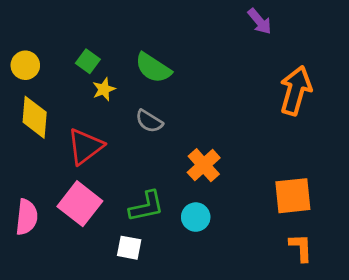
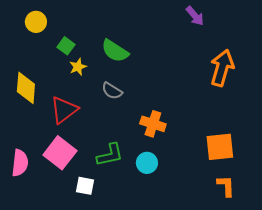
yellow circle: (25, 65) -> (36, 22), moved
orange cross: (204, 165) -> (153, 124), turned -30
white square: (129, 248) -> (85, 186), moved

